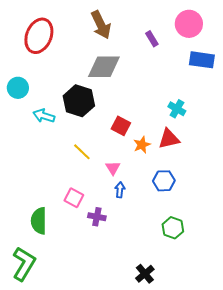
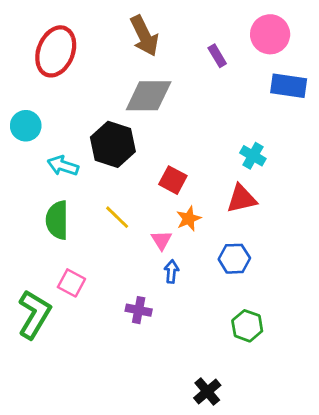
orange star: (142, 145) -> (189, 219), moved
pink square: (74, 198) -> (71, 283), moved
green semicircle: (39, 221) -> (57, 220), moved
green L-shape: (24, 264) -> (34, 314), moved

